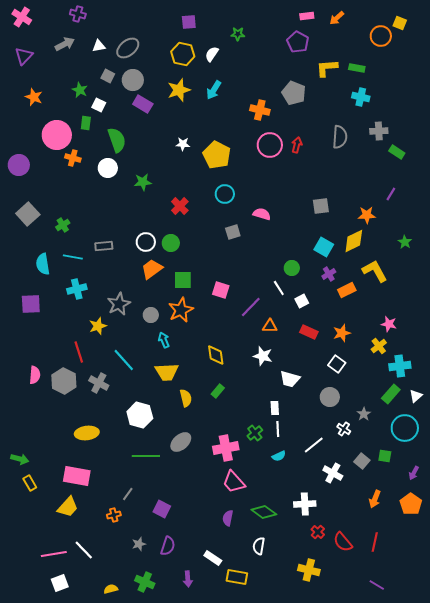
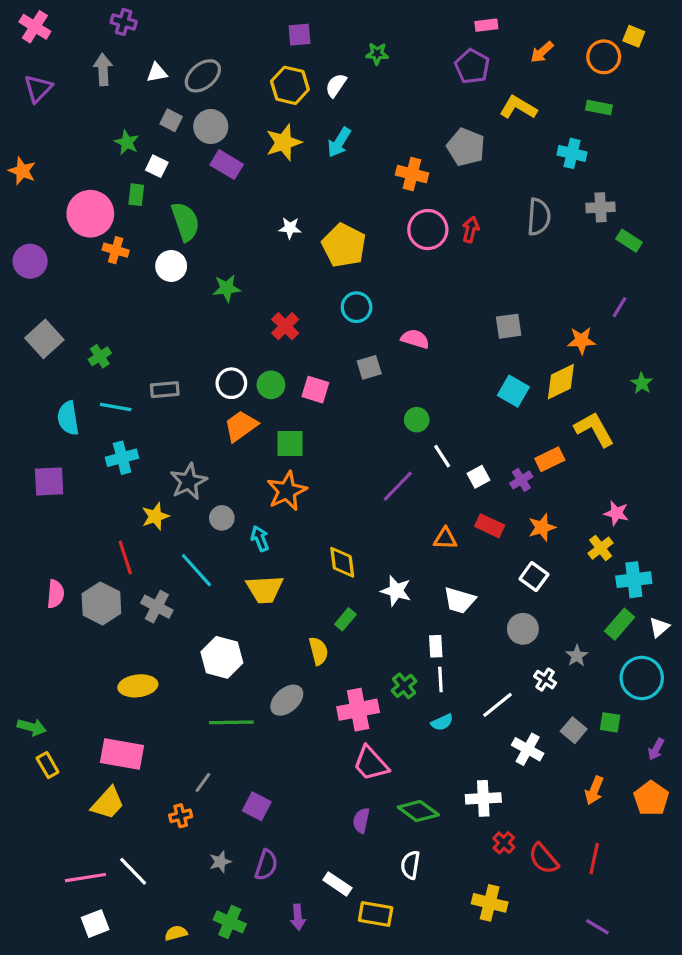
orange arrow: (337, 18) -> (542, 52), moved
gray arrow: (65, 44) -> (103, 69), turned -66
yellow L-shape: (327, 68) -> (518, 108), turned 35
green rectangle: (357, 68) -> (599, 108), moved
orange star: (34, 97) -> (22, 171), moved
green circle: (292, 268) -> (417, 420), moved
purple cross: (329, 274) -> (521, 480), moved
pink square: (221, 290) -> (315, 390), moved
gray circle: (151, 315) -> (222, 518), moved
orange triangle: (270, 326) -> (445, 539), moved
white star: (263, 356) -> (396, 591), moved
yellow semicircle: (186, 398) -> (318, 651), moved

